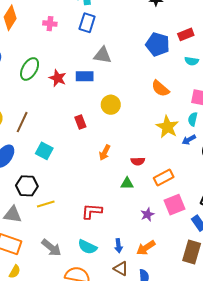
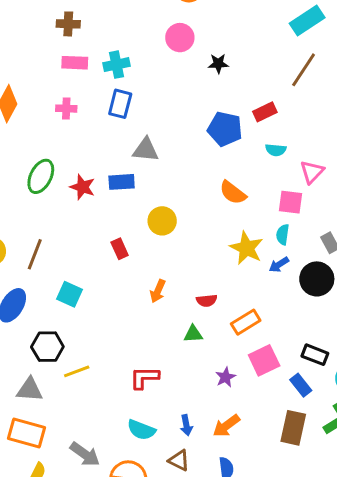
gray arrow: (51, 248) -> (85, 454), moved
brown triangle: (121, 269) -> (179, 460), moved

